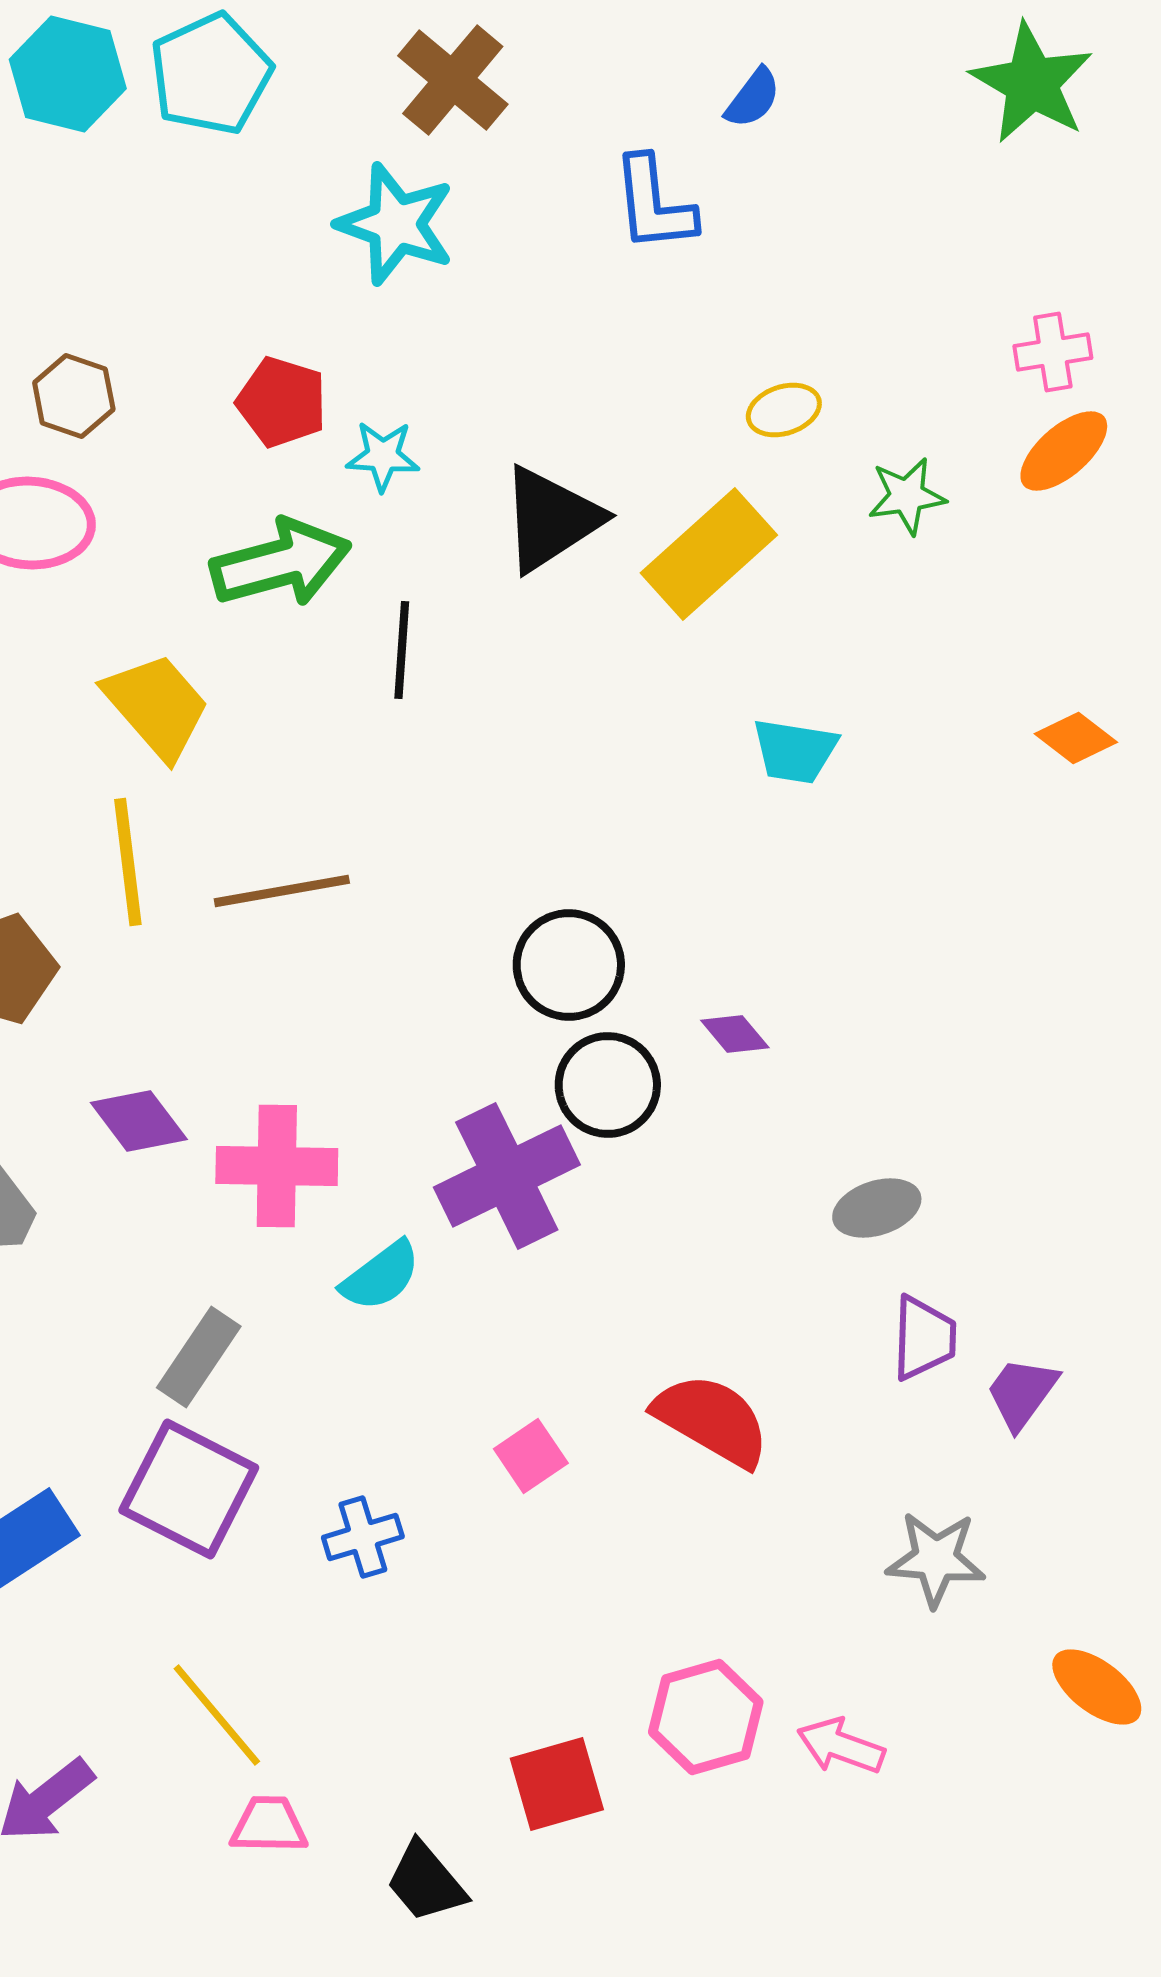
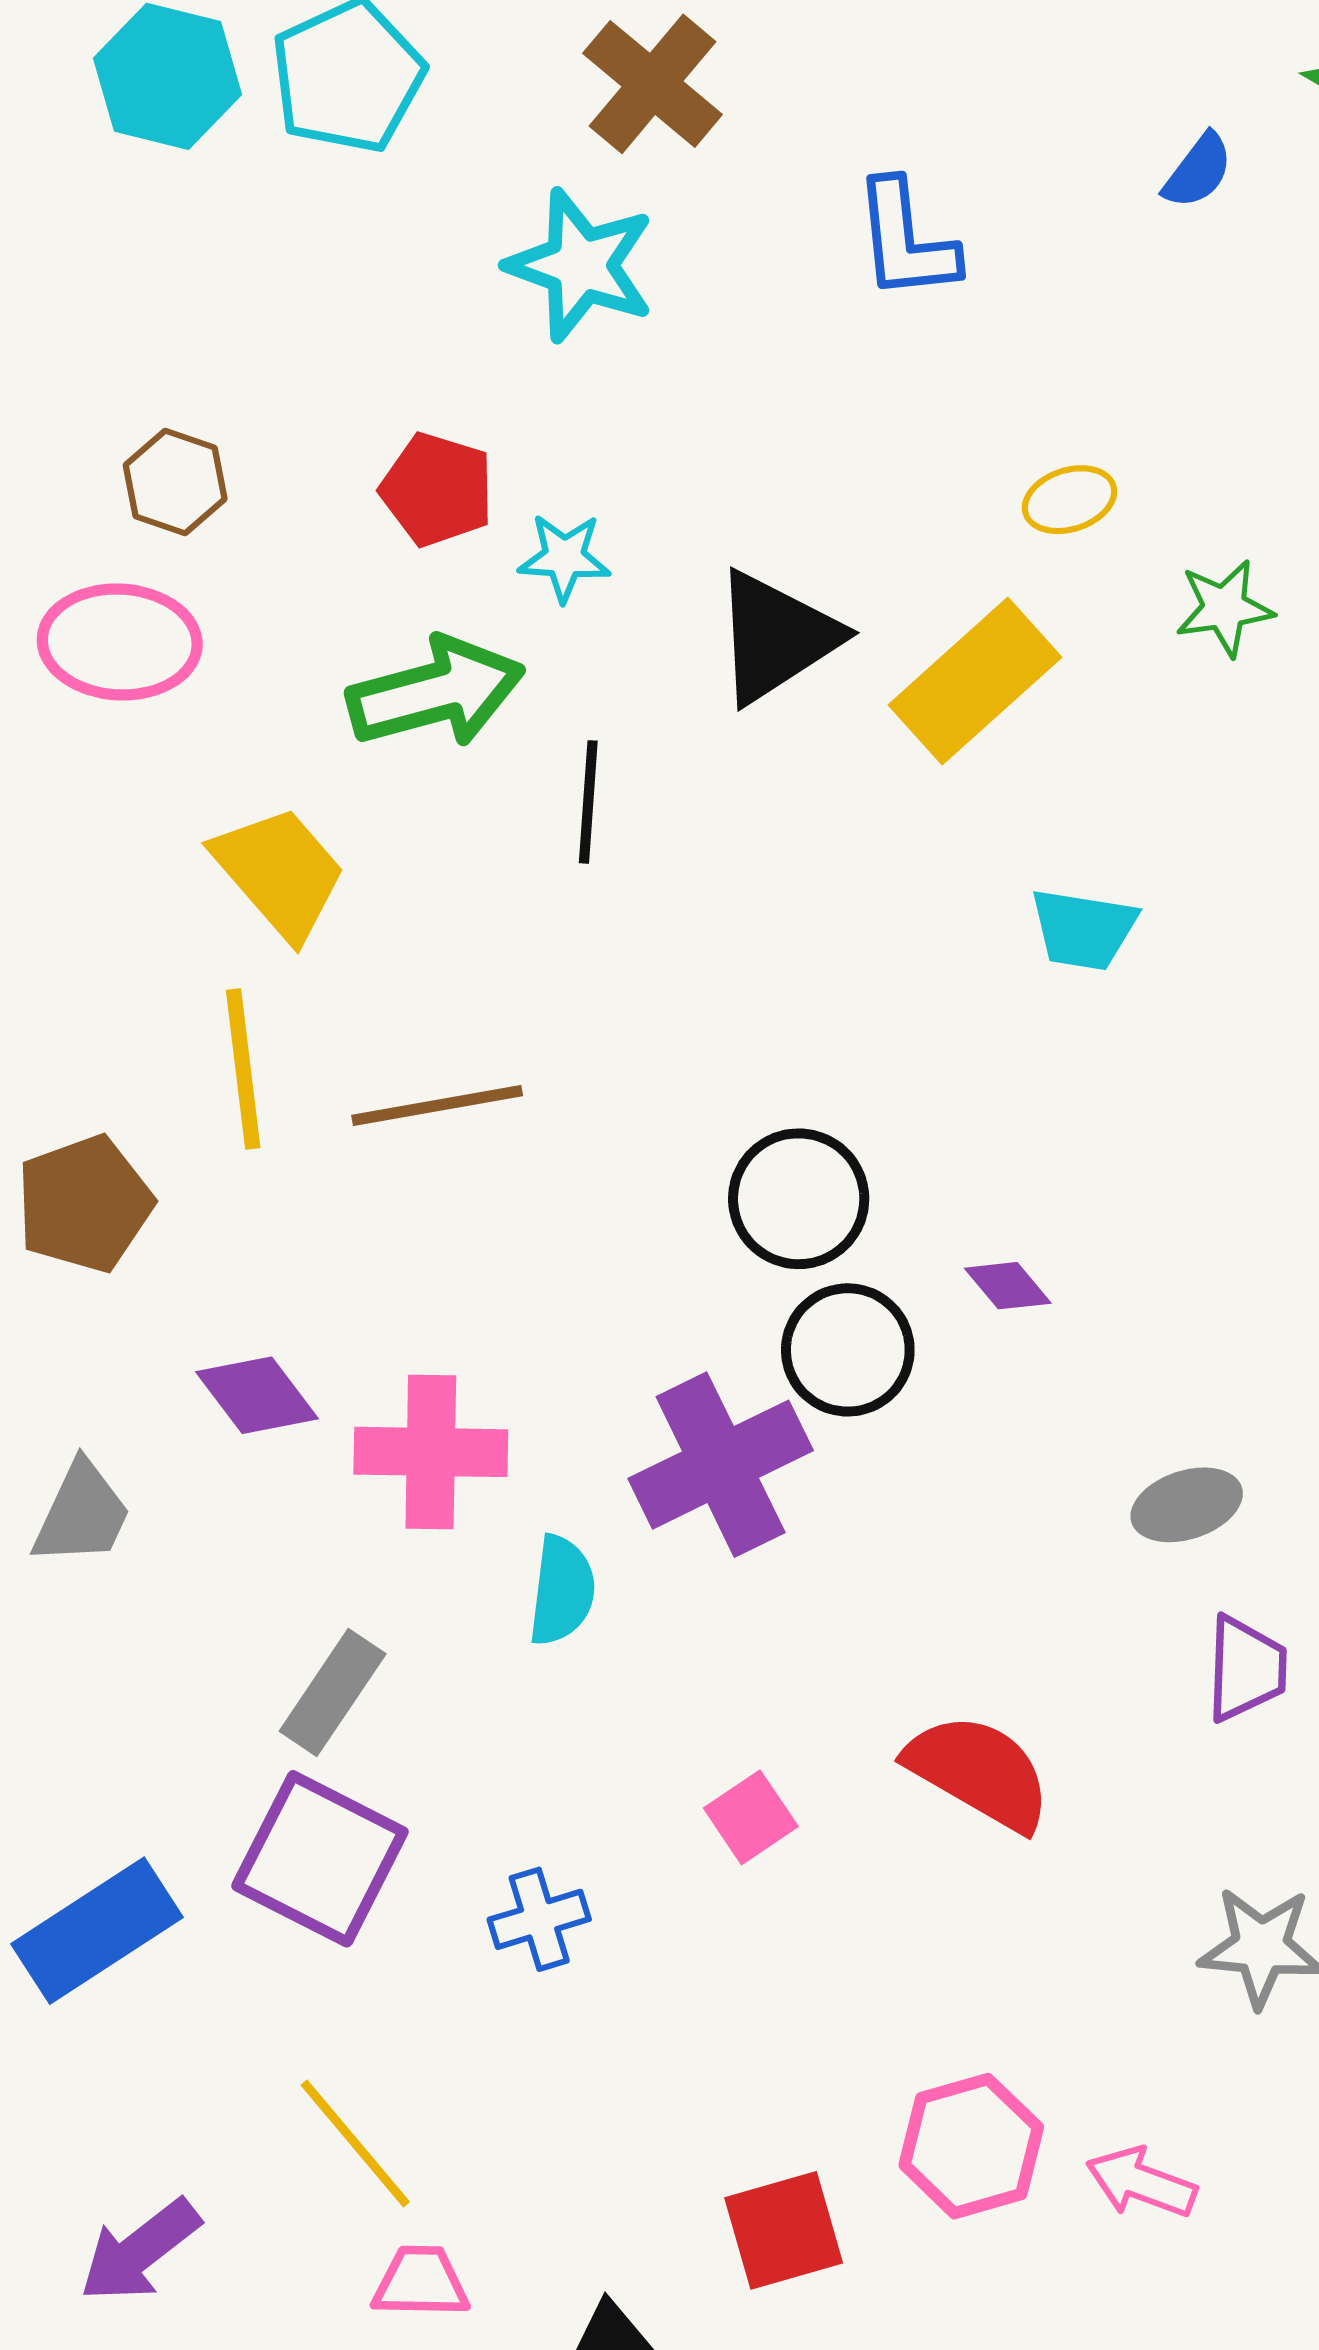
blue semicircle: (753, 98) -> (1198, 171), moved
cyan semicircle: (381, 1276) -> (562, 1591), turned -46

